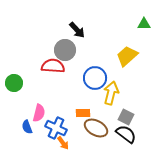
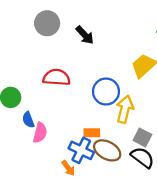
gray circle: (65, 50) -> (47, 23), moved
blue semicircle: (27, 127) -> (28, 120), moved
blue cross: (56, 128) -> (81, 150), moved

